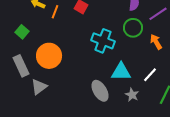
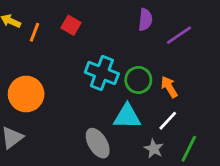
green circle: (133, 28) -> (138, 80), moved
orange arrow: (156, 42) -> (169, 87), moved
gray star: (132, 95) -> (154, 149), moved

